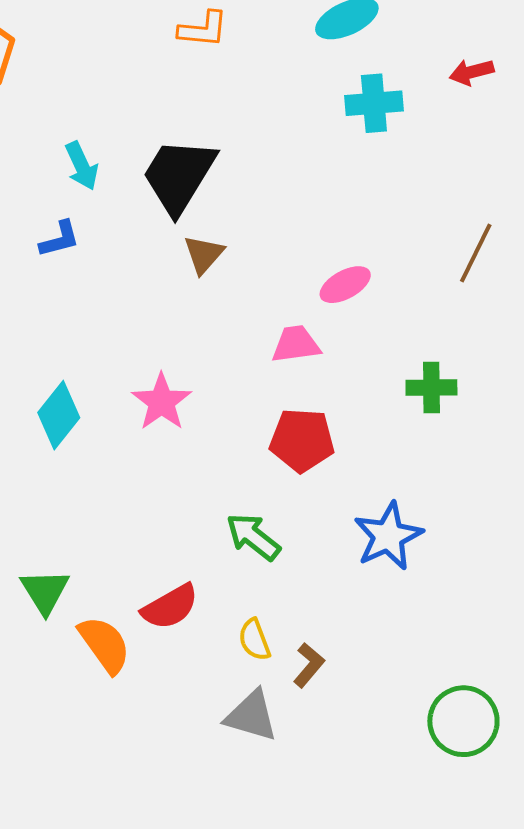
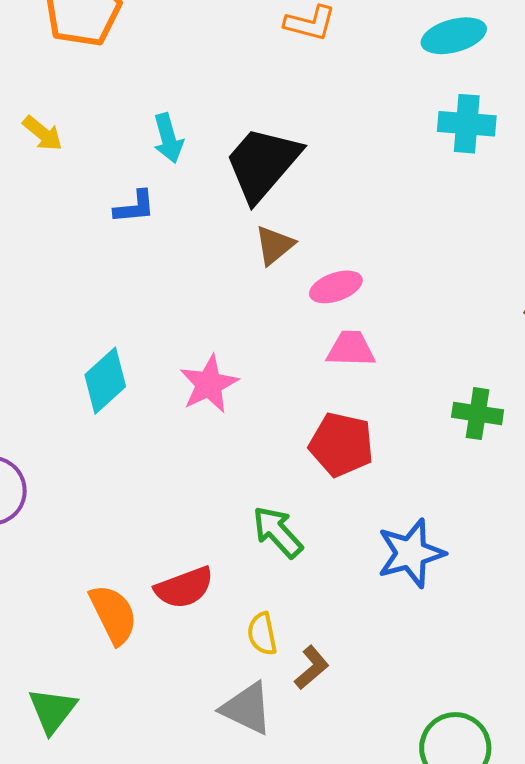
pink ellipse: (345, 285) -> (336, 287), moved
green triangle: (45, 591) -> (52, 710), moved

